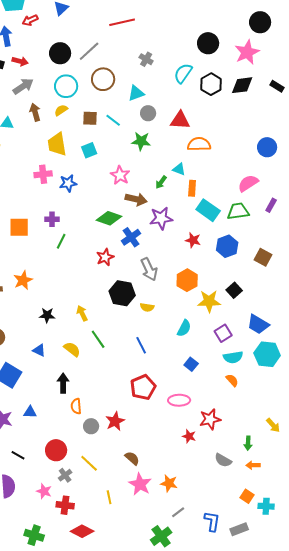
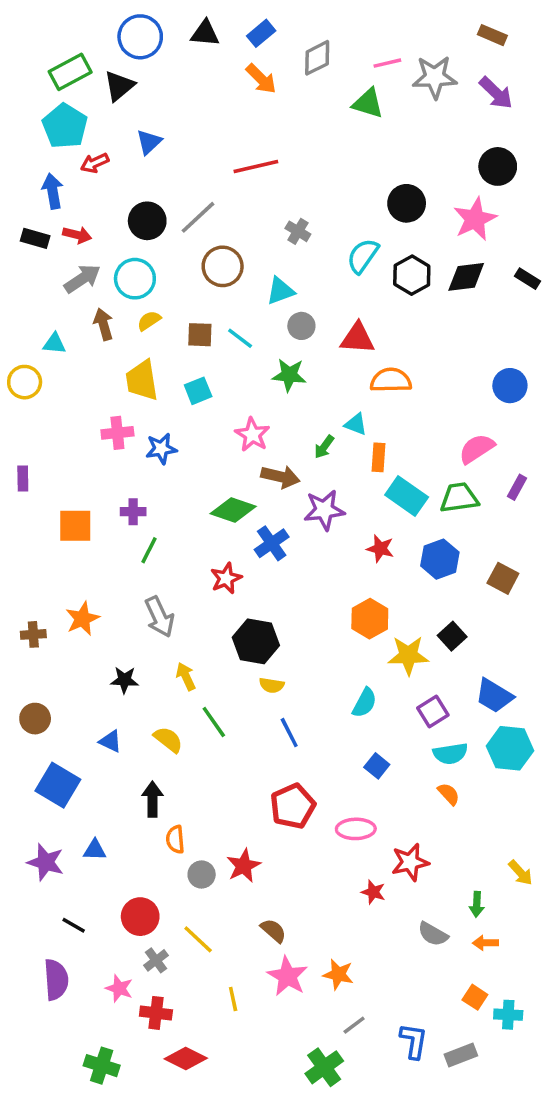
cyan circle: (66, 86) -> (135, 279), moved
gray arrow: (149, 269) -> (159, 617), moved
yellow semicircle: (147, 307) -> (272, 685), moved

